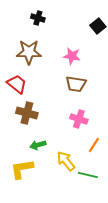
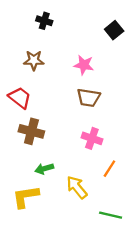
brown star: (29, 52) -> (34, 60), size x0.7
green line: (88, 175) -> (111, 215), moved

